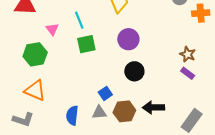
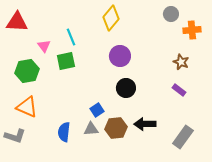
green square: (86, 44) -> (66, 61), moved
brown star: (188, 54) -> (181, 62), moved

